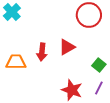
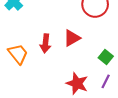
orange trapezoid: (16, 62) -> (18, 54), turned 50

